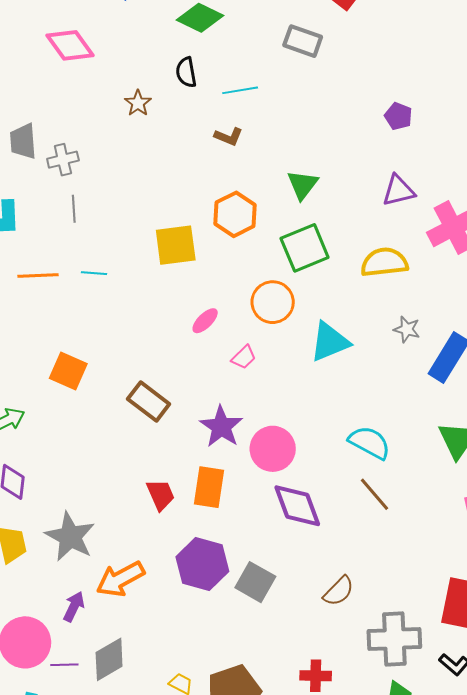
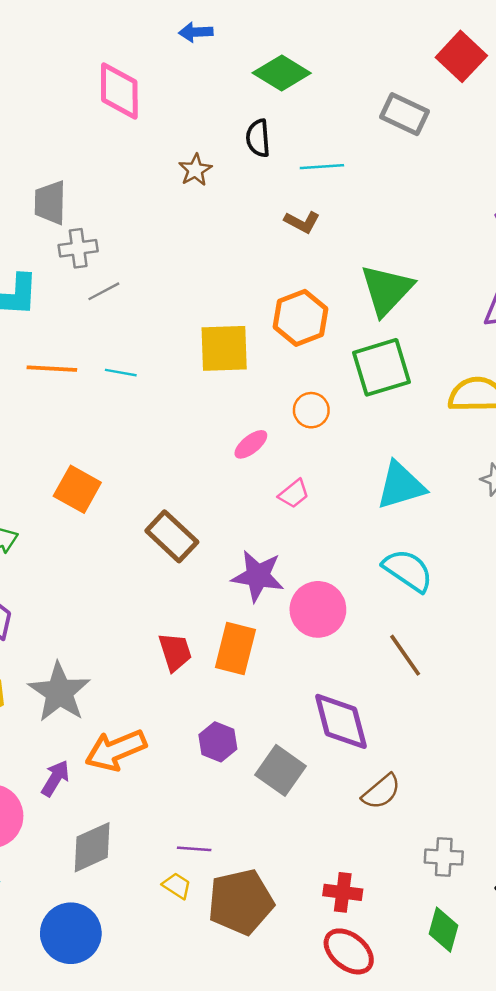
pink diamond: (70, 45) -> (119, 91), turned 30
gray cross: (63, 160) -> (78, 248), moved
green triangle: (302, 185) -> (387, 290), size x1.4
gray line: (74, 209) -> (104, 291), turned 60
orange circle: (273, 302) -> (311, 410), moved, size x0.7
purple star: (221, 427) -> (258, 576), turned -30
cyan semicircle: (370, 442) -> (408, 570), moved
brown line: (374, 494) -> (405, 655), moved
purple diamond: (297, 506) -> (341, 721), moved
purple hexagon: (202, 564) -> (218, 742), size x0.6
gray cross: (394, 639) -> (444, 857), size x0.6
purple line: (64, 665) -> (194, 849), moved

